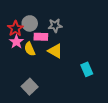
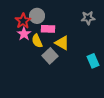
gray star: (55, 25) -> (88, 18), moved
gray square: (30, 87) -> (50, 56), moved

